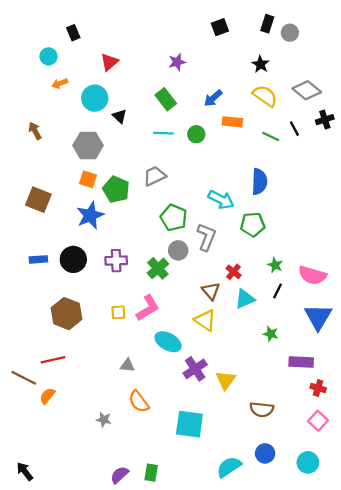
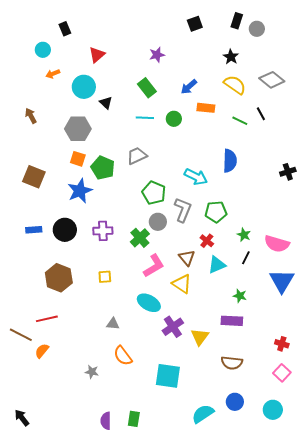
black cross: (325, 120) -> (288, 172), moved
green pentagon: (253, 224) -> (216, 212), moved
pink L-shape: (148, 308) -> (154, 266), moved
purple rectangle: (301, 362) -> (232, 321), moved
purple semicircle: (120, 475) -> (106, 421), turned -48

